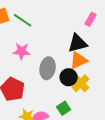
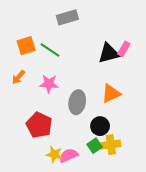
black triangle: (78, 43) -> (109, 53), moved
black circle: (69, 77) -> (100, 126), moved
yellow cross: (81, 83) -> (111, 145), moved, turned 36

